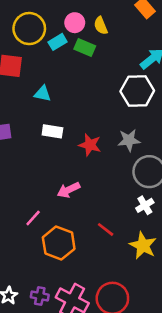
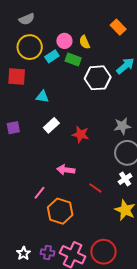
white hexagon: (137, 91) -> (98, 78), moved
white rectangle: (52, 131) -> (51, 125), turned -49
gray star: (129, 140) -> (122, 126), moved
pink arrow: (69, 190) -> (66, 170), turned 36
red line: (106, 229) -> (95, 188), moved

